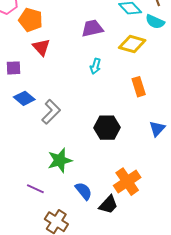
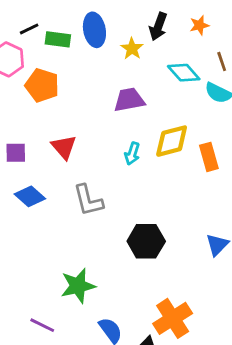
yellow diamond: (132, 44) -> (172, 141), moved, turned -32
red triangle: (41, 47) -> (64, 147), moved
orange rectangle: (139, 87) -> (209, 157), moved
gray L-shape: (51, 112) -> (88, 200), moved, turned 120

